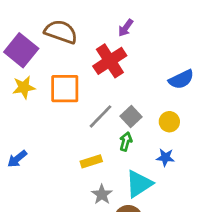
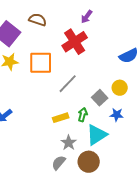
brown semicircle: (61, 32) -> (38, 20), size x0.7
gray square: (131, 116) -> (100, 98), moved
green arrow: (126, 142) -> (83, 115), moved

